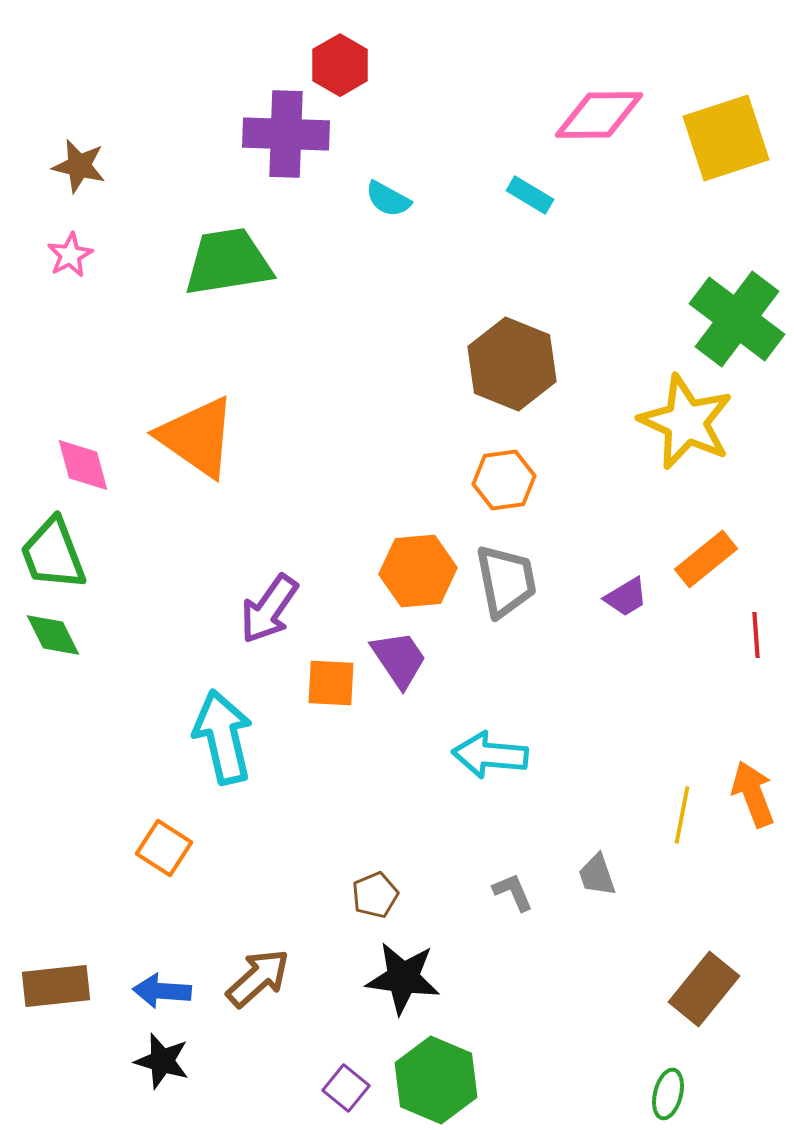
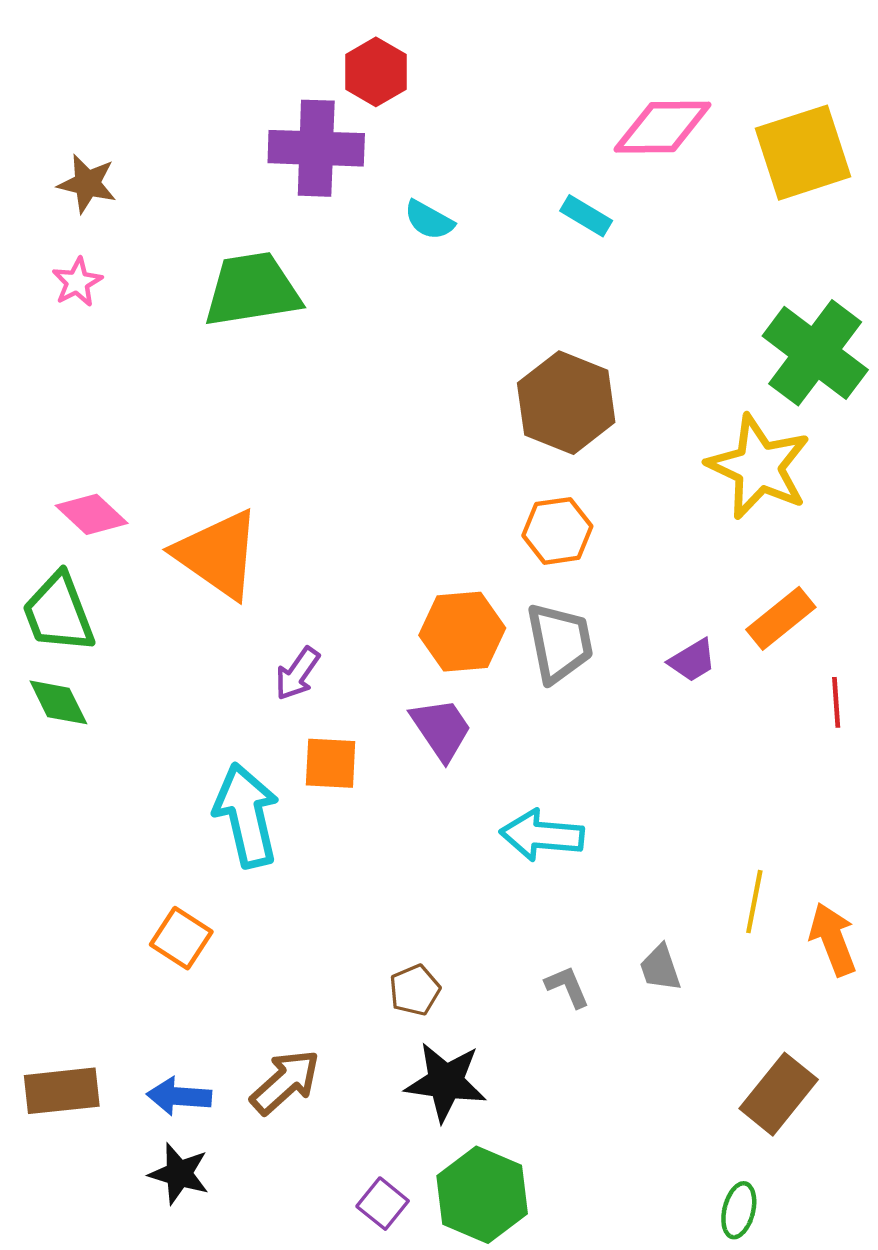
orange triangle: (197, 437) -> (218, 554), moved
pink diamond: (83, 465) -> (92, 514), turned -32
purple arrow: (269, 609) -> (297, 674), size x0.7
orange square: (331, 683) -> (331, 763), moved
orange arrow: (753, 794) -> (833, 939), moved

